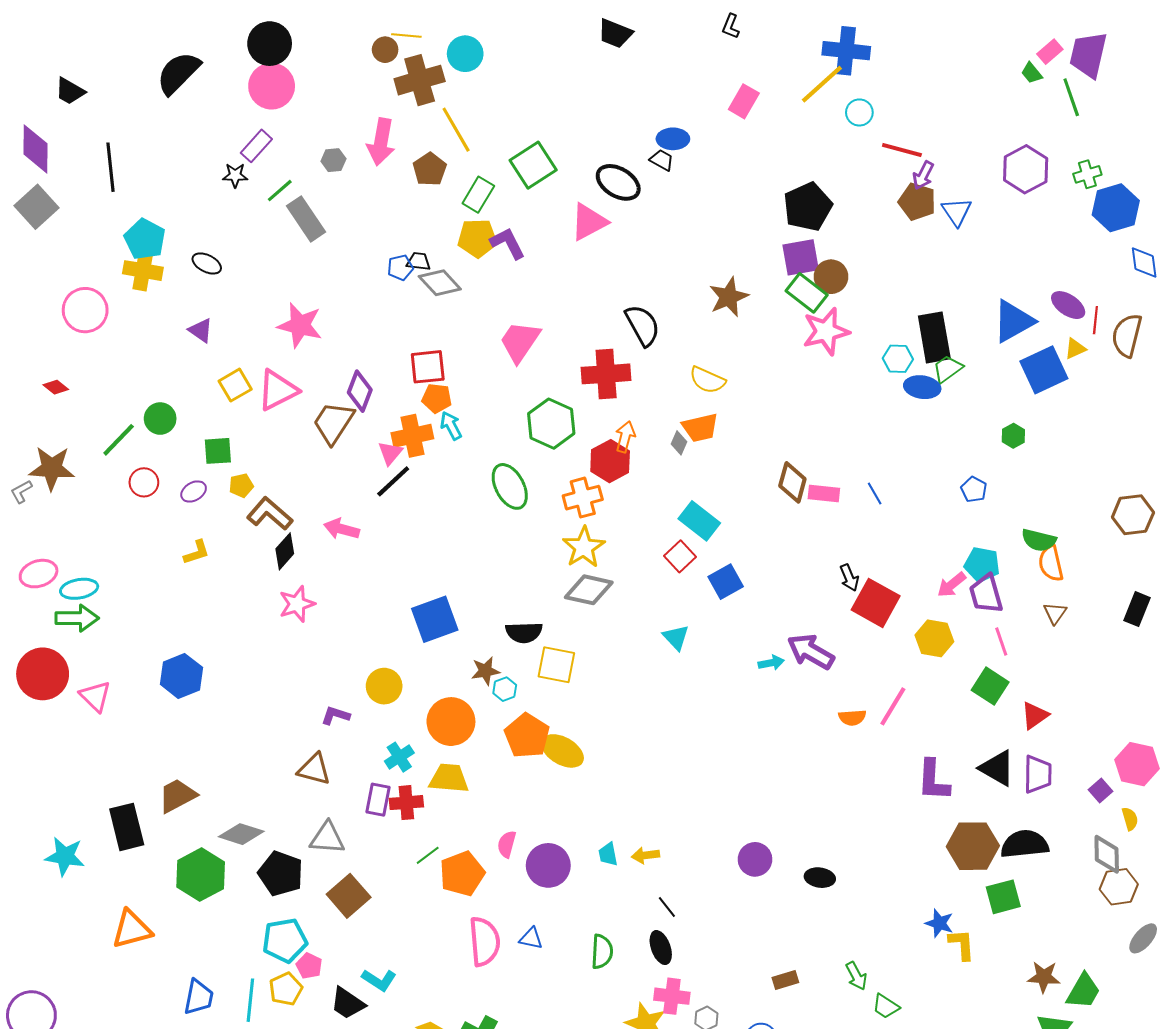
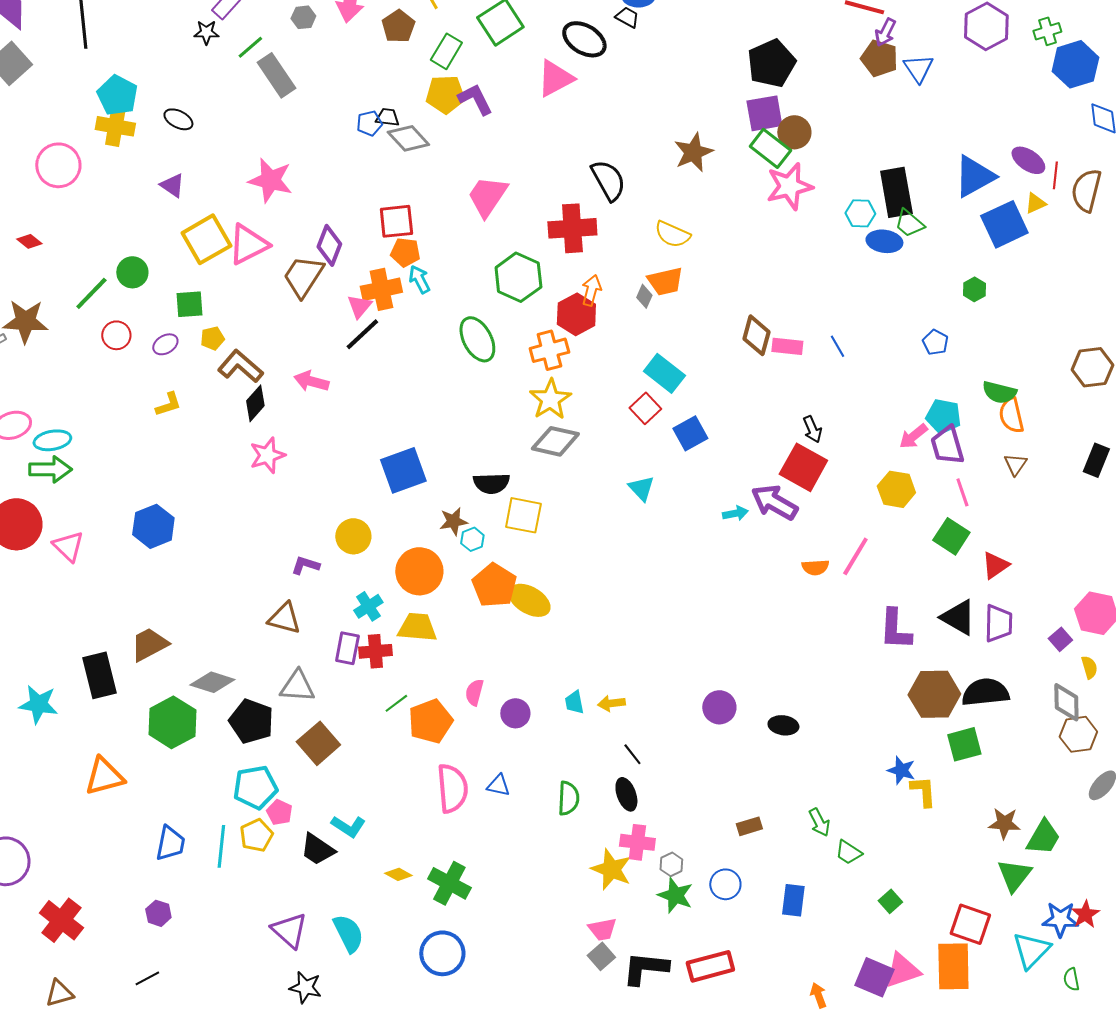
green trapezoid: (948, 369) -> (909, 223), turned -104
yellow square: (235, 385) -> (206, 239), size x1.5
red square: (876, 603) -> (803, 467), moved
purple circle: (548, 865) -> (515, 713), size x0.7

